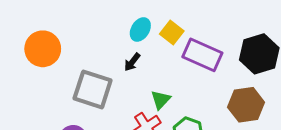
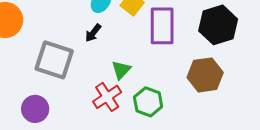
purple rectangle: (202, 55) -> (162, 26), turned 66

